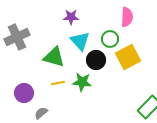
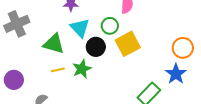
green star: (82, 82) -> (82, 69), turned -30
purple circle: (24, 93) -> (14, 80), moved

